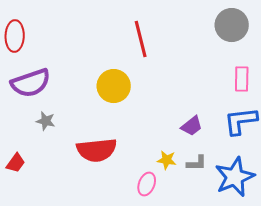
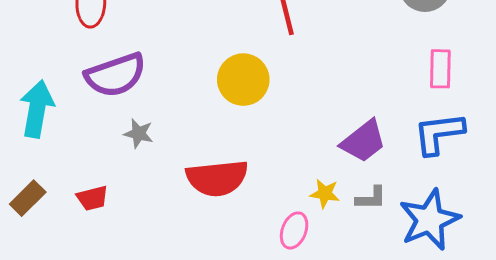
purple trapezoid: (192, 126) -> (363, 141), size x1.4
red trapezoid: (16, 163) -> (92, 198), turned 40

